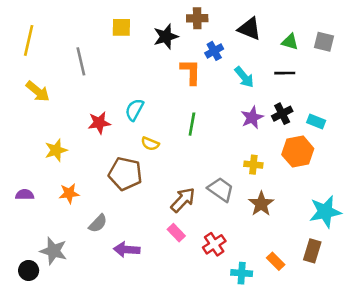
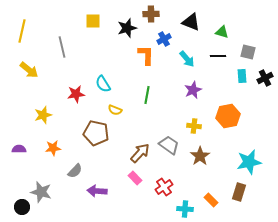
gray square: (324, 42) -> (248, 52), moved
cyan semicircle: (134, 110) -> (103, 84), turned -60
black cross: (282, 114) -> (265, 78), moved
cyan rectangle: (316, 121) -> (242, 76), moved, turned 64

